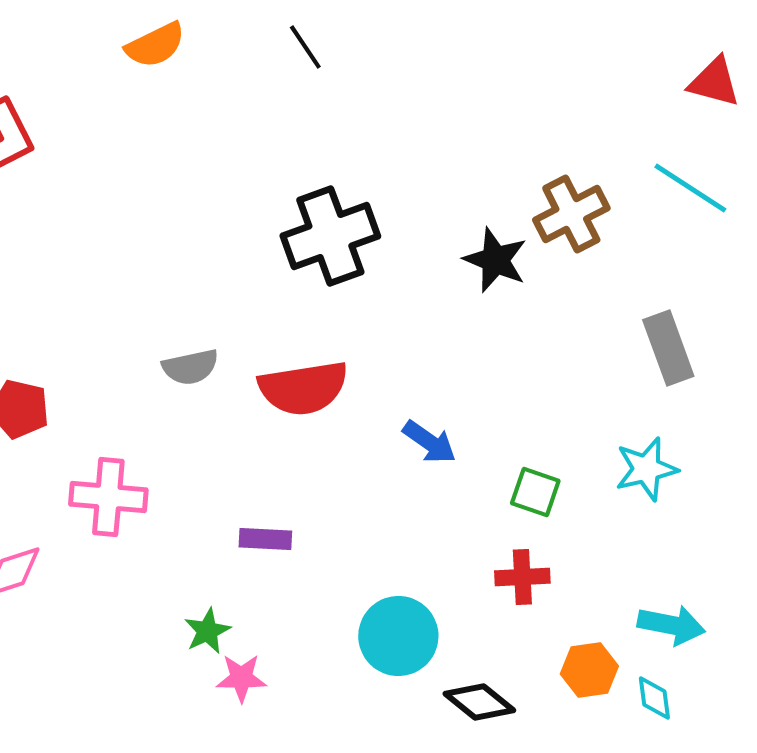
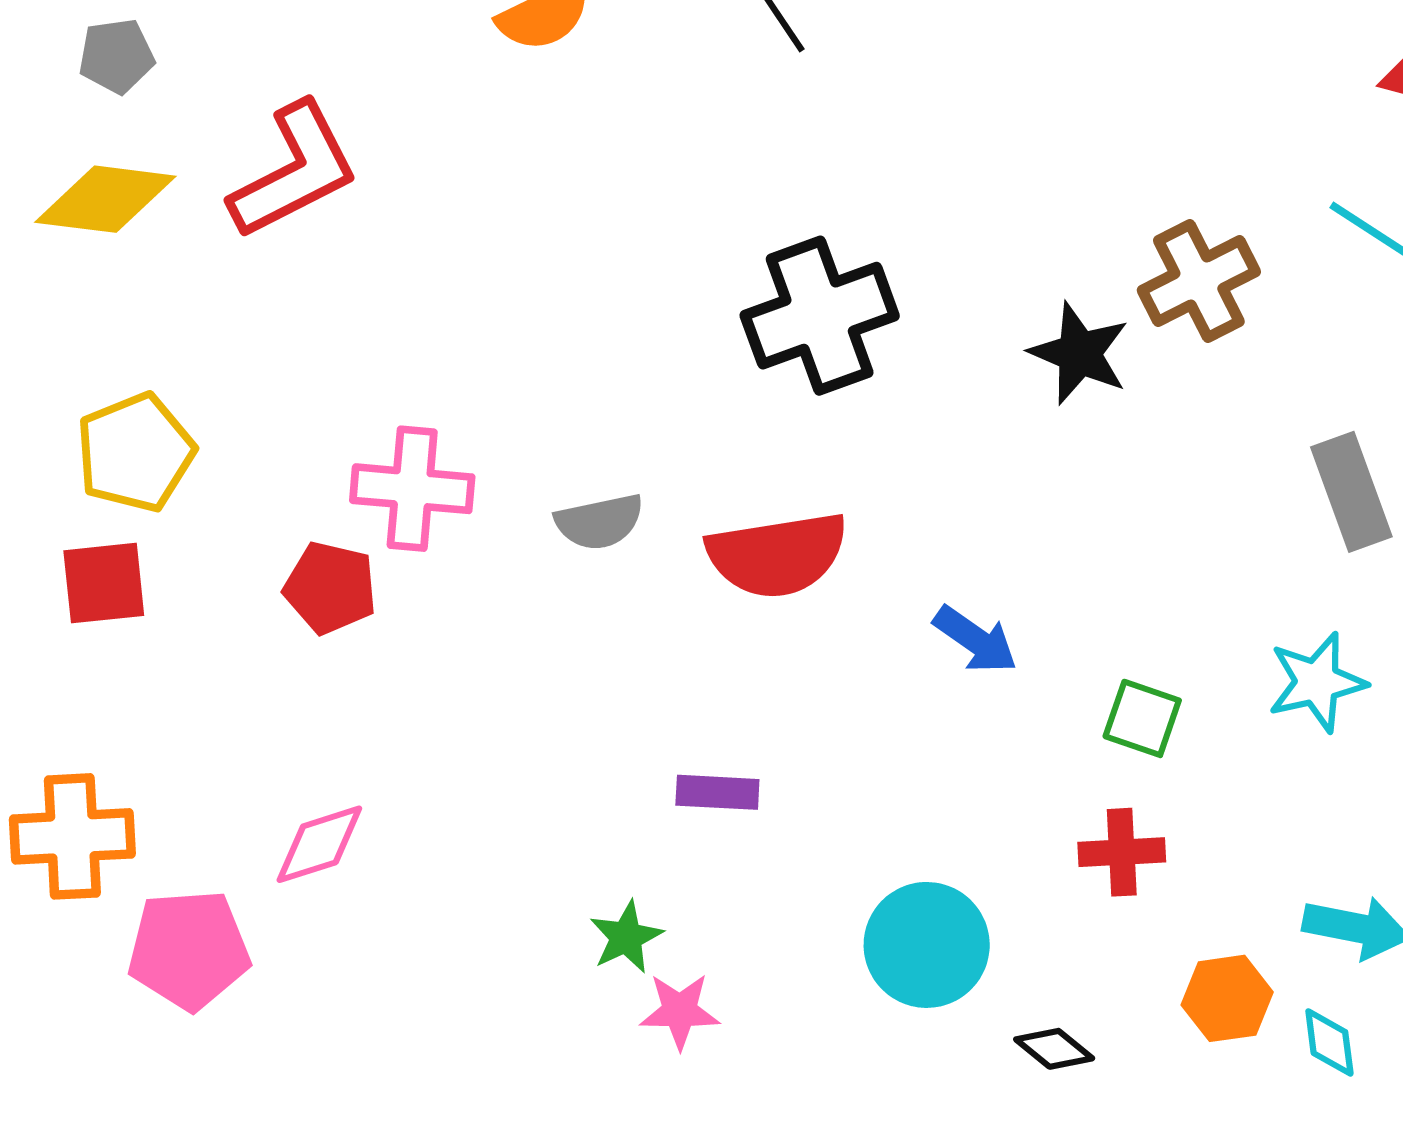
pink cross: (108, 497) -> (412, 489), moved
black diamond: (479, 702) -> (1054, 1049), size x0.7

